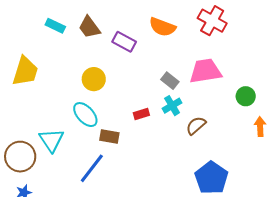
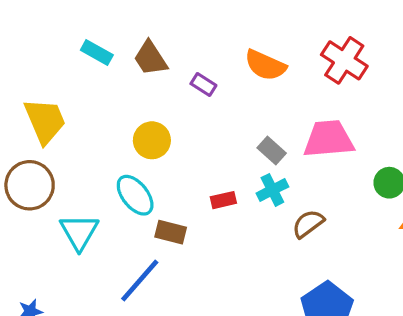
purple rectangle: (124, 42) -> (203, 84), size x0.7
yellow trapezoid: (25, 71) -> (45, 121), turned -44
brown circle: (20, 157) -> (30, 185), moved

